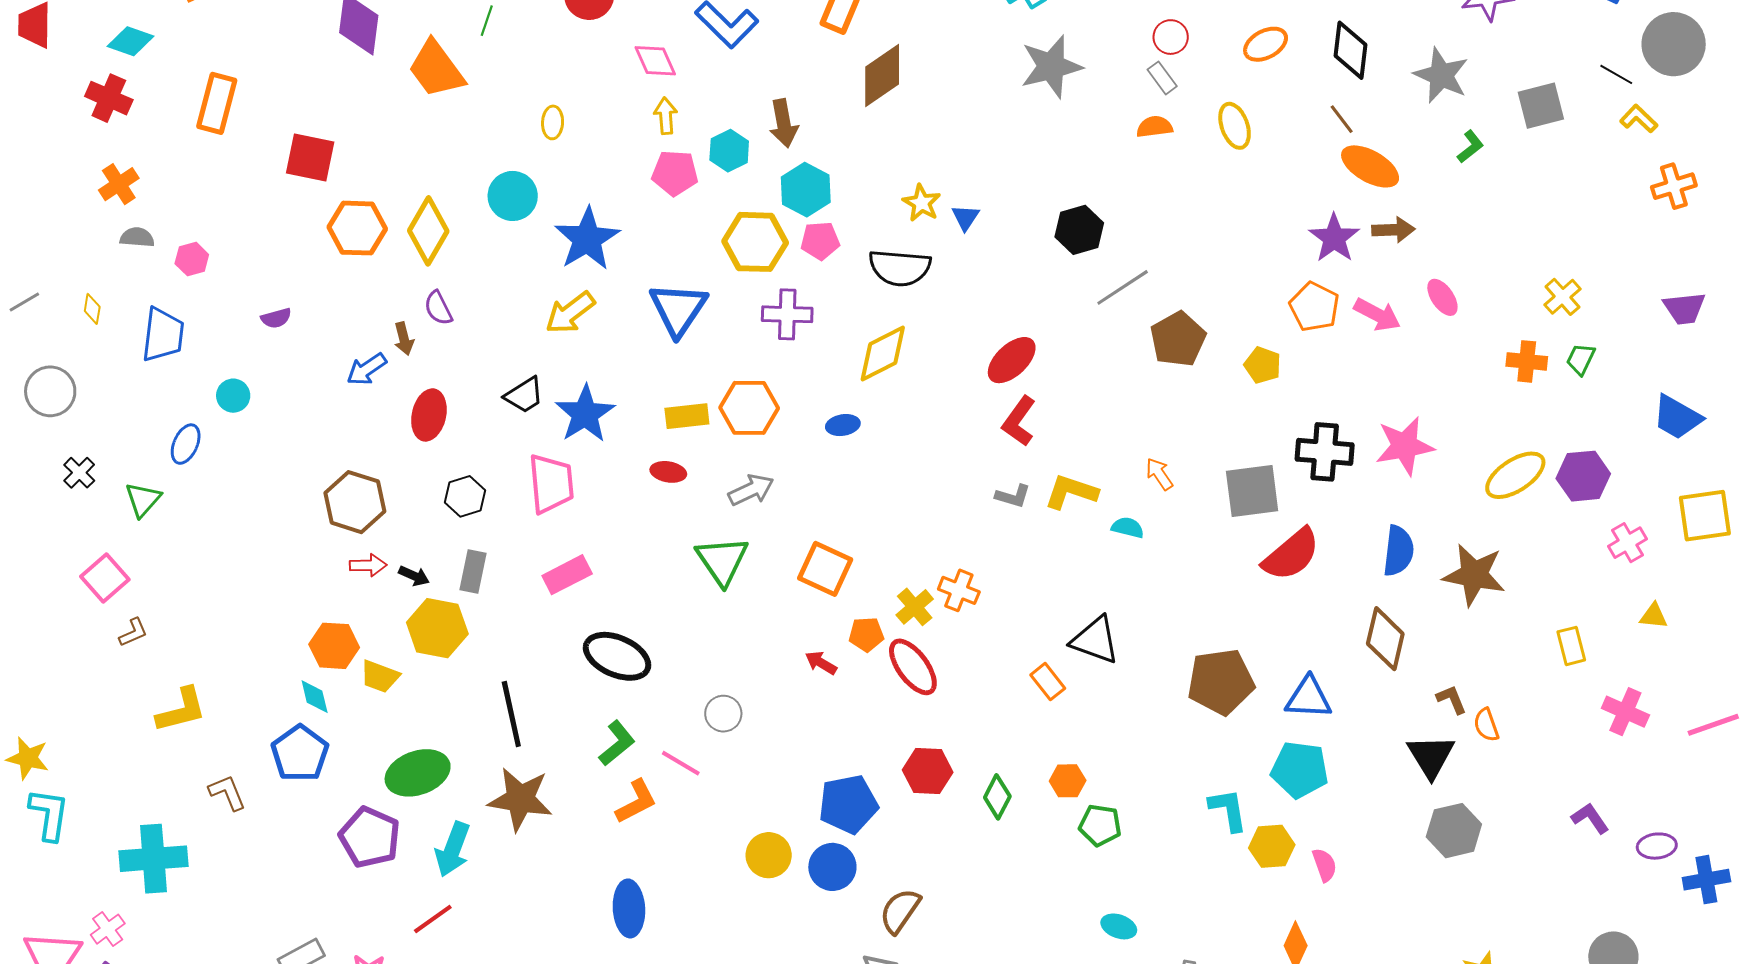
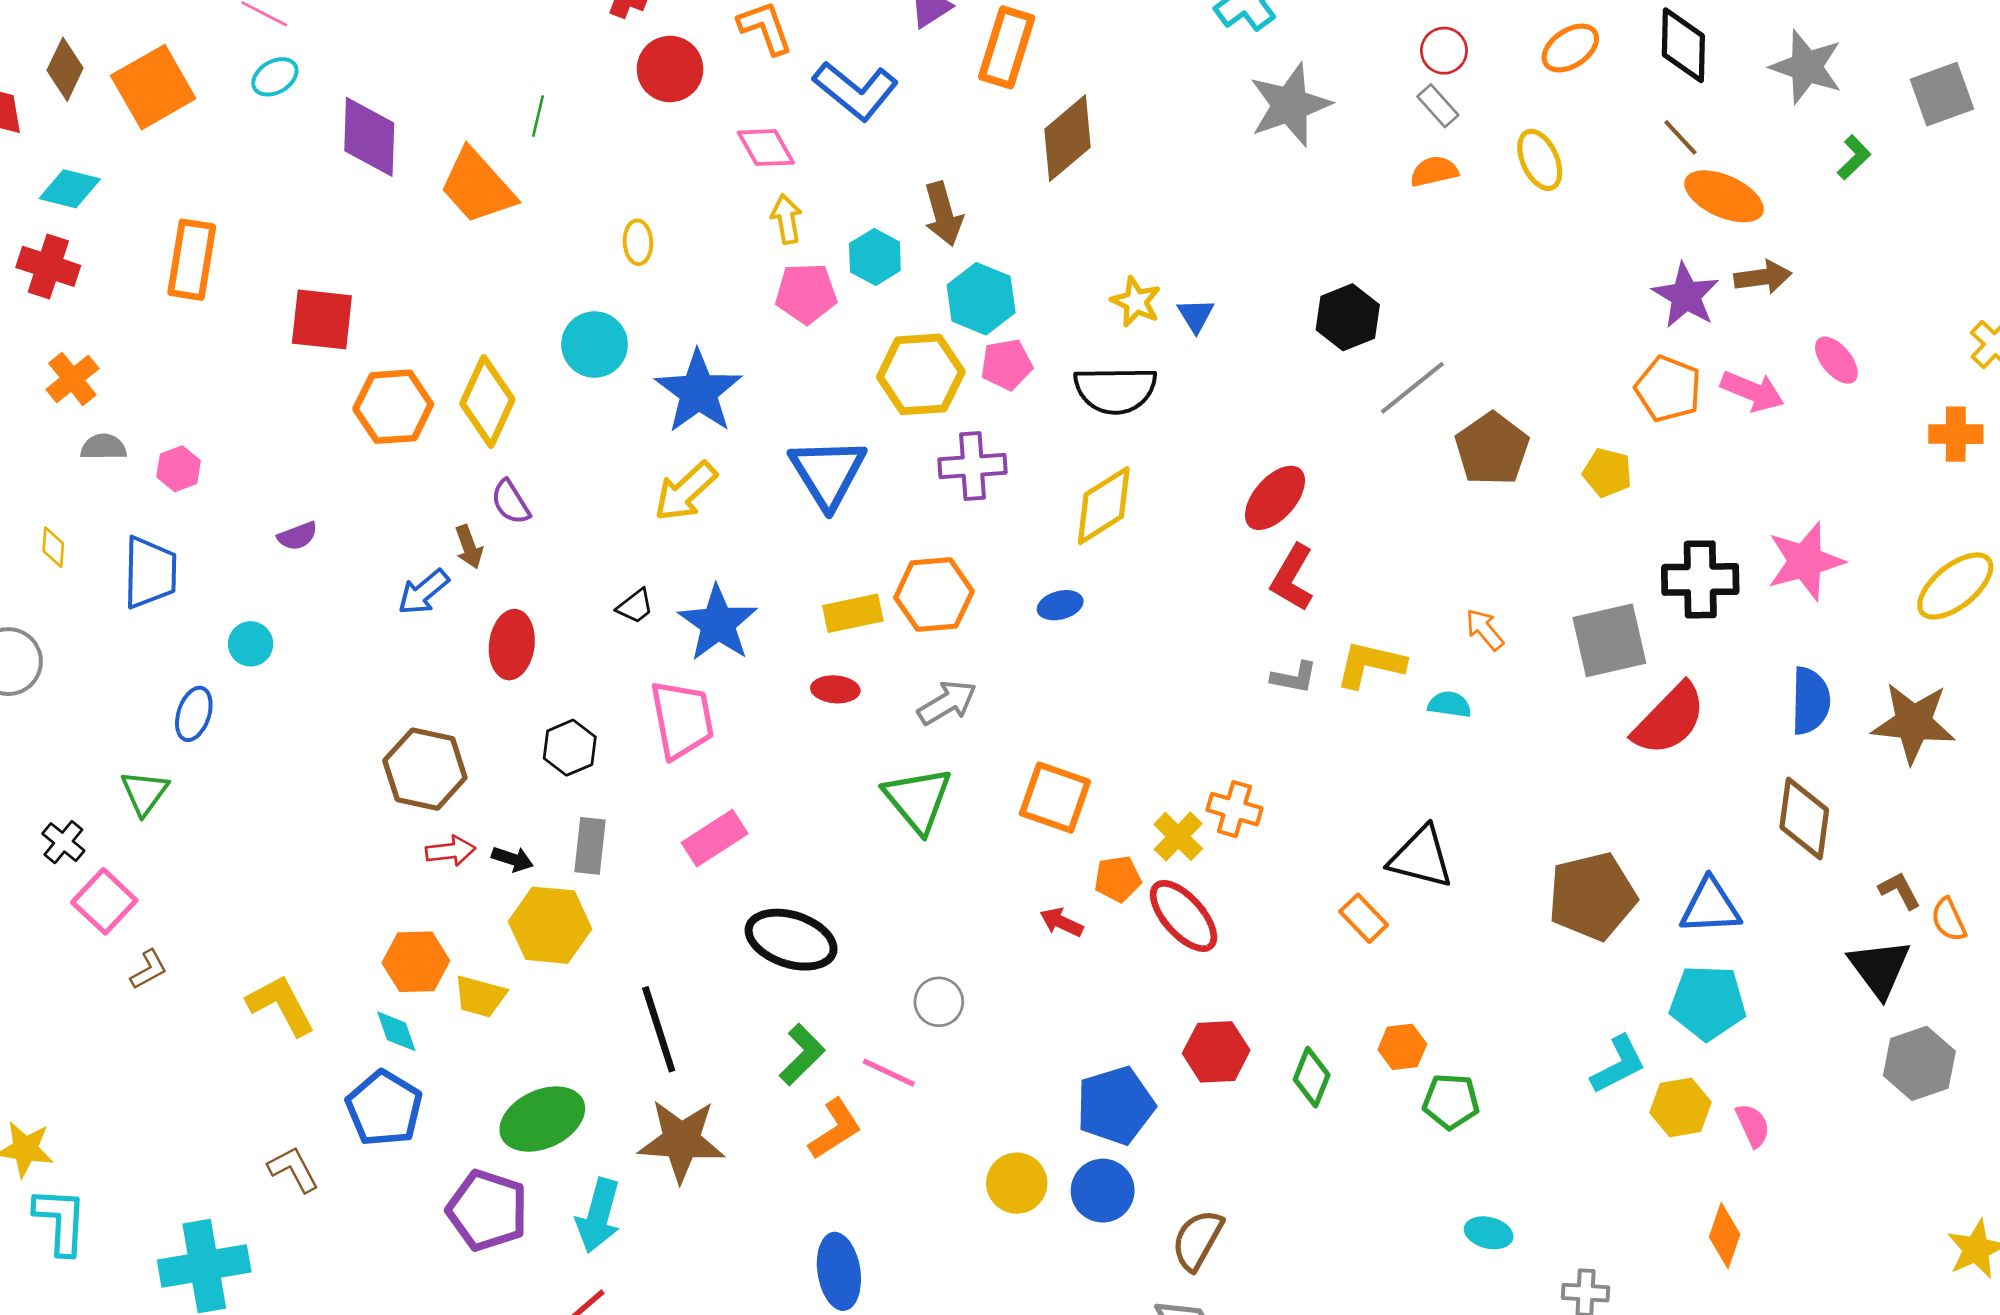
black trapezoid: (524, 395) -> (635, 606), size x0.7
black cross: (79, 473) -> (63, 842), moved
yellow L-shape: (181, 710) -> (281, 1005), moved, turned -98
cyan L-shape: (1228, 810) -> (1618, 1065), turned 78

